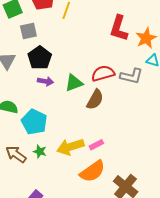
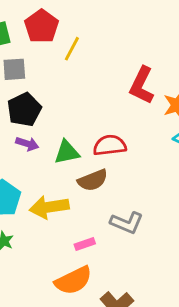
gray L-shape: (131, 76) -> (127, 223), moved
brown semicircle: (95, 100) -> (93, 180), turned 30
yellow arrow: (70, 147) -> (49, 207), moved

